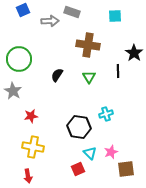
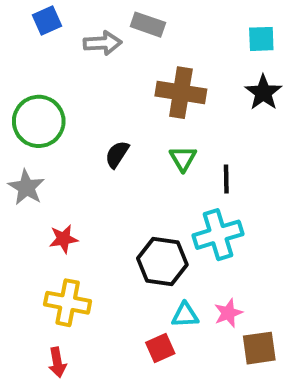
cyan square: (115, 16) -> (261, 39), moved
black star: (134, 53) -> (263, 93), moved
black line: (118, 71) -> (226, 179), moved
cyan cross: (106, 114) -> (218, 235), size x1.6
cyan triangle: (90, 153) -> (185, 315), turned -48

